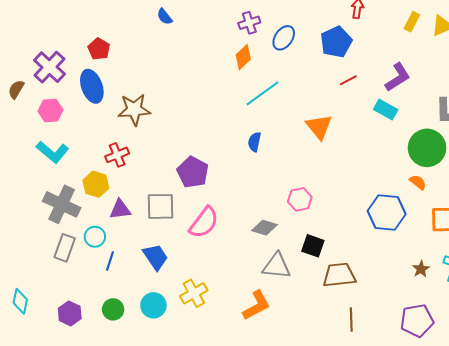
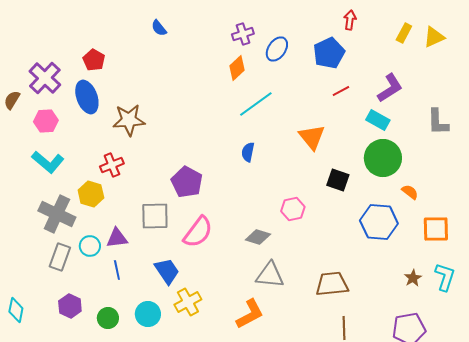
green circle: (427, 148) -> (383, 158), moved
purple triangle: (120, 209) -> (117, 238), moved
black square: (313, 246) -> (338, 180), moved
blue trapezoid: (155, 257) -> (167, 271), moved
blue line: (110, 261) -> (117, 270), moved, turned -30
purple hexagon: (70, 313) -> (70, 306), moved

